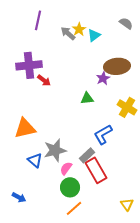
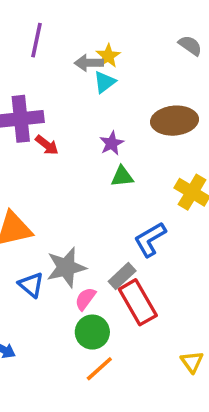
gray arrow: (68, 33) -> (89, 63), turned -42
cyan triangle: (94, 35) -> (105, 82), moved
purple star: (103, 78) -> (112, 143), moved

